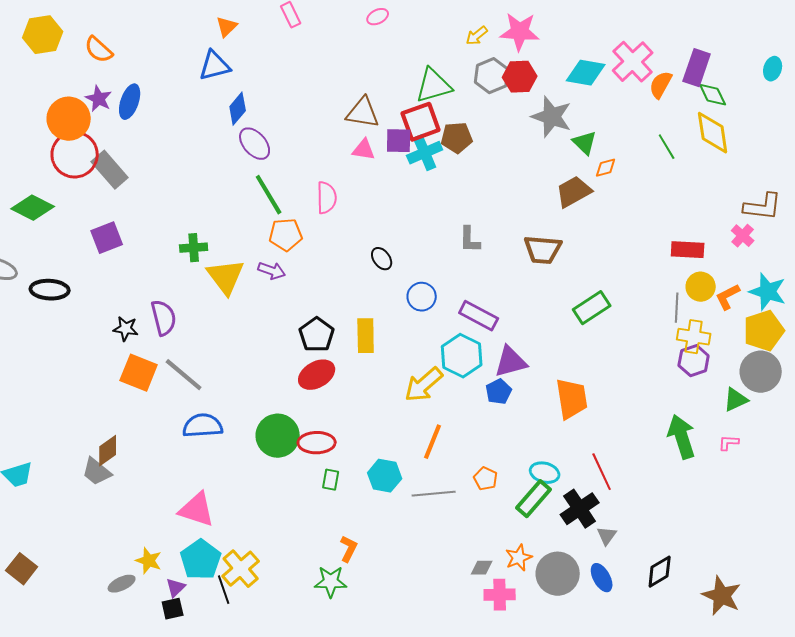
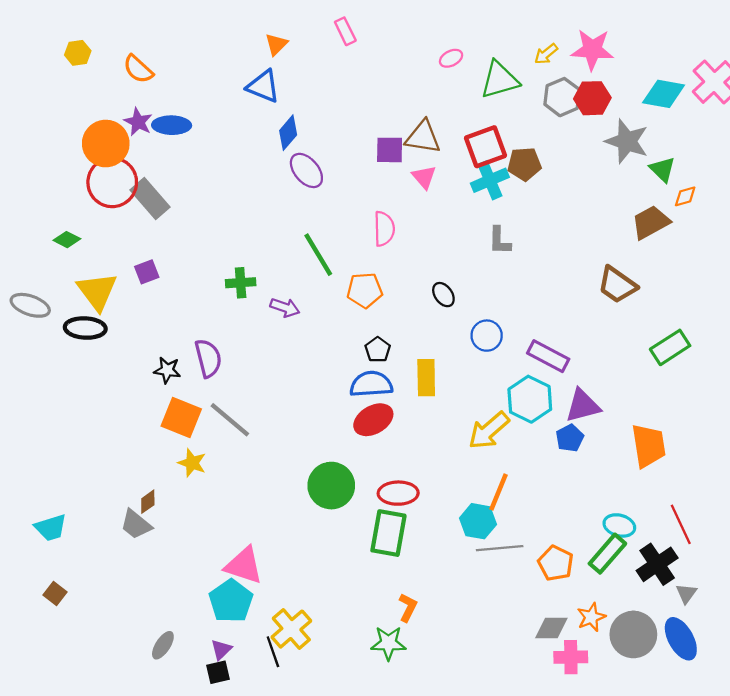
pink ellipse: (378, 17) -> (451, 58), moved
yellow hexagon: (43, 35) -> (78, 53), size x0.6
blue triangle: (215, 66) -> (263, 86), turned 36
green triangle: (434, 86) -> (500, 80), moved
blue ellipse: (130, 102) -> (172, 125), turned 72
purple square: (399, 141) -> (390, 150), moved
pink triangle: (364, 150) -> (424, 177), turned 40
green line: (269, 195) -> (318, 255), moved
green diamond: (33, 208) -> (67, 240), size x0.6
orange pentagon: (286, 235) -> (365, 290), moved
purple square: (107, 238) -> (147, 272), size x0.7
gray L-shape: (470, 240) -> (500, 241), moved
brown trapezoid: (543, 250) -> (617, 285), turned 30
purple arrow: (272, 271) -> (285, 308), moved
yellow triangle: (226, 277) -> (97, 291), moved
black pentagon: (317, 335) -> (378, 350), moved, size x0.7
blue semicircle: (203, 426) -> (371, 384), moved
red ellipse: (317, 443) -> (398, 493), moved
brown diamond: (108, 451) -> (148, 502), size x0.7
cyan hexagon: (385, 476) -> (478, 521), moved
orange pentagon: (486, 479) -> (556, 563), moved, size x1.4
green rectangle: (331, 480) -> (388, 533), size x2.0
cyan pentagon: (201, 560) -> (231, 601), moved
yellow star: (149, 561) -> (192, 463), moved
gray diamond: (482, 568) -> (551, 628), size x1.4
brown square: (22, 569) -> (55, 593), moved, size x0.7
blue ellipse: (602, 578) -> (681, 639), size x1.4
gray ellipse: (122, 584) -> (163, 645), turned -32

